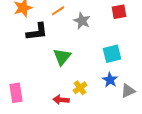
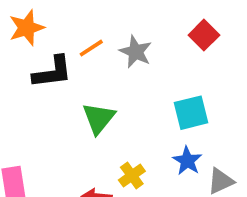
orange line: (58, 11) -> (91, 48), moved
red square: (119, 12) -> (204, 35), turned -35

